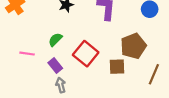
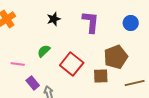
purple rectangle: (55, 66) -> (33, 83), moved
brown line: (154, 74) -> (135, 83), turned 54

